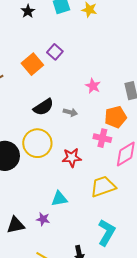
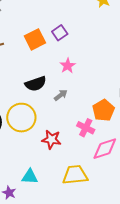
pink star: (93, 86) -> (68, 66), moved
gray arrow: (70, 112) -> (61, 95), turned -64
orange pentagon: (116, 117) -> (103, 110), turned -30

